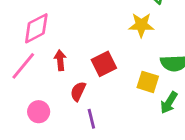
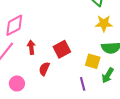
yellow star: (141, 25) -> (104, 23), moved
purple line: (91, 119) -> (83, 84), moved

